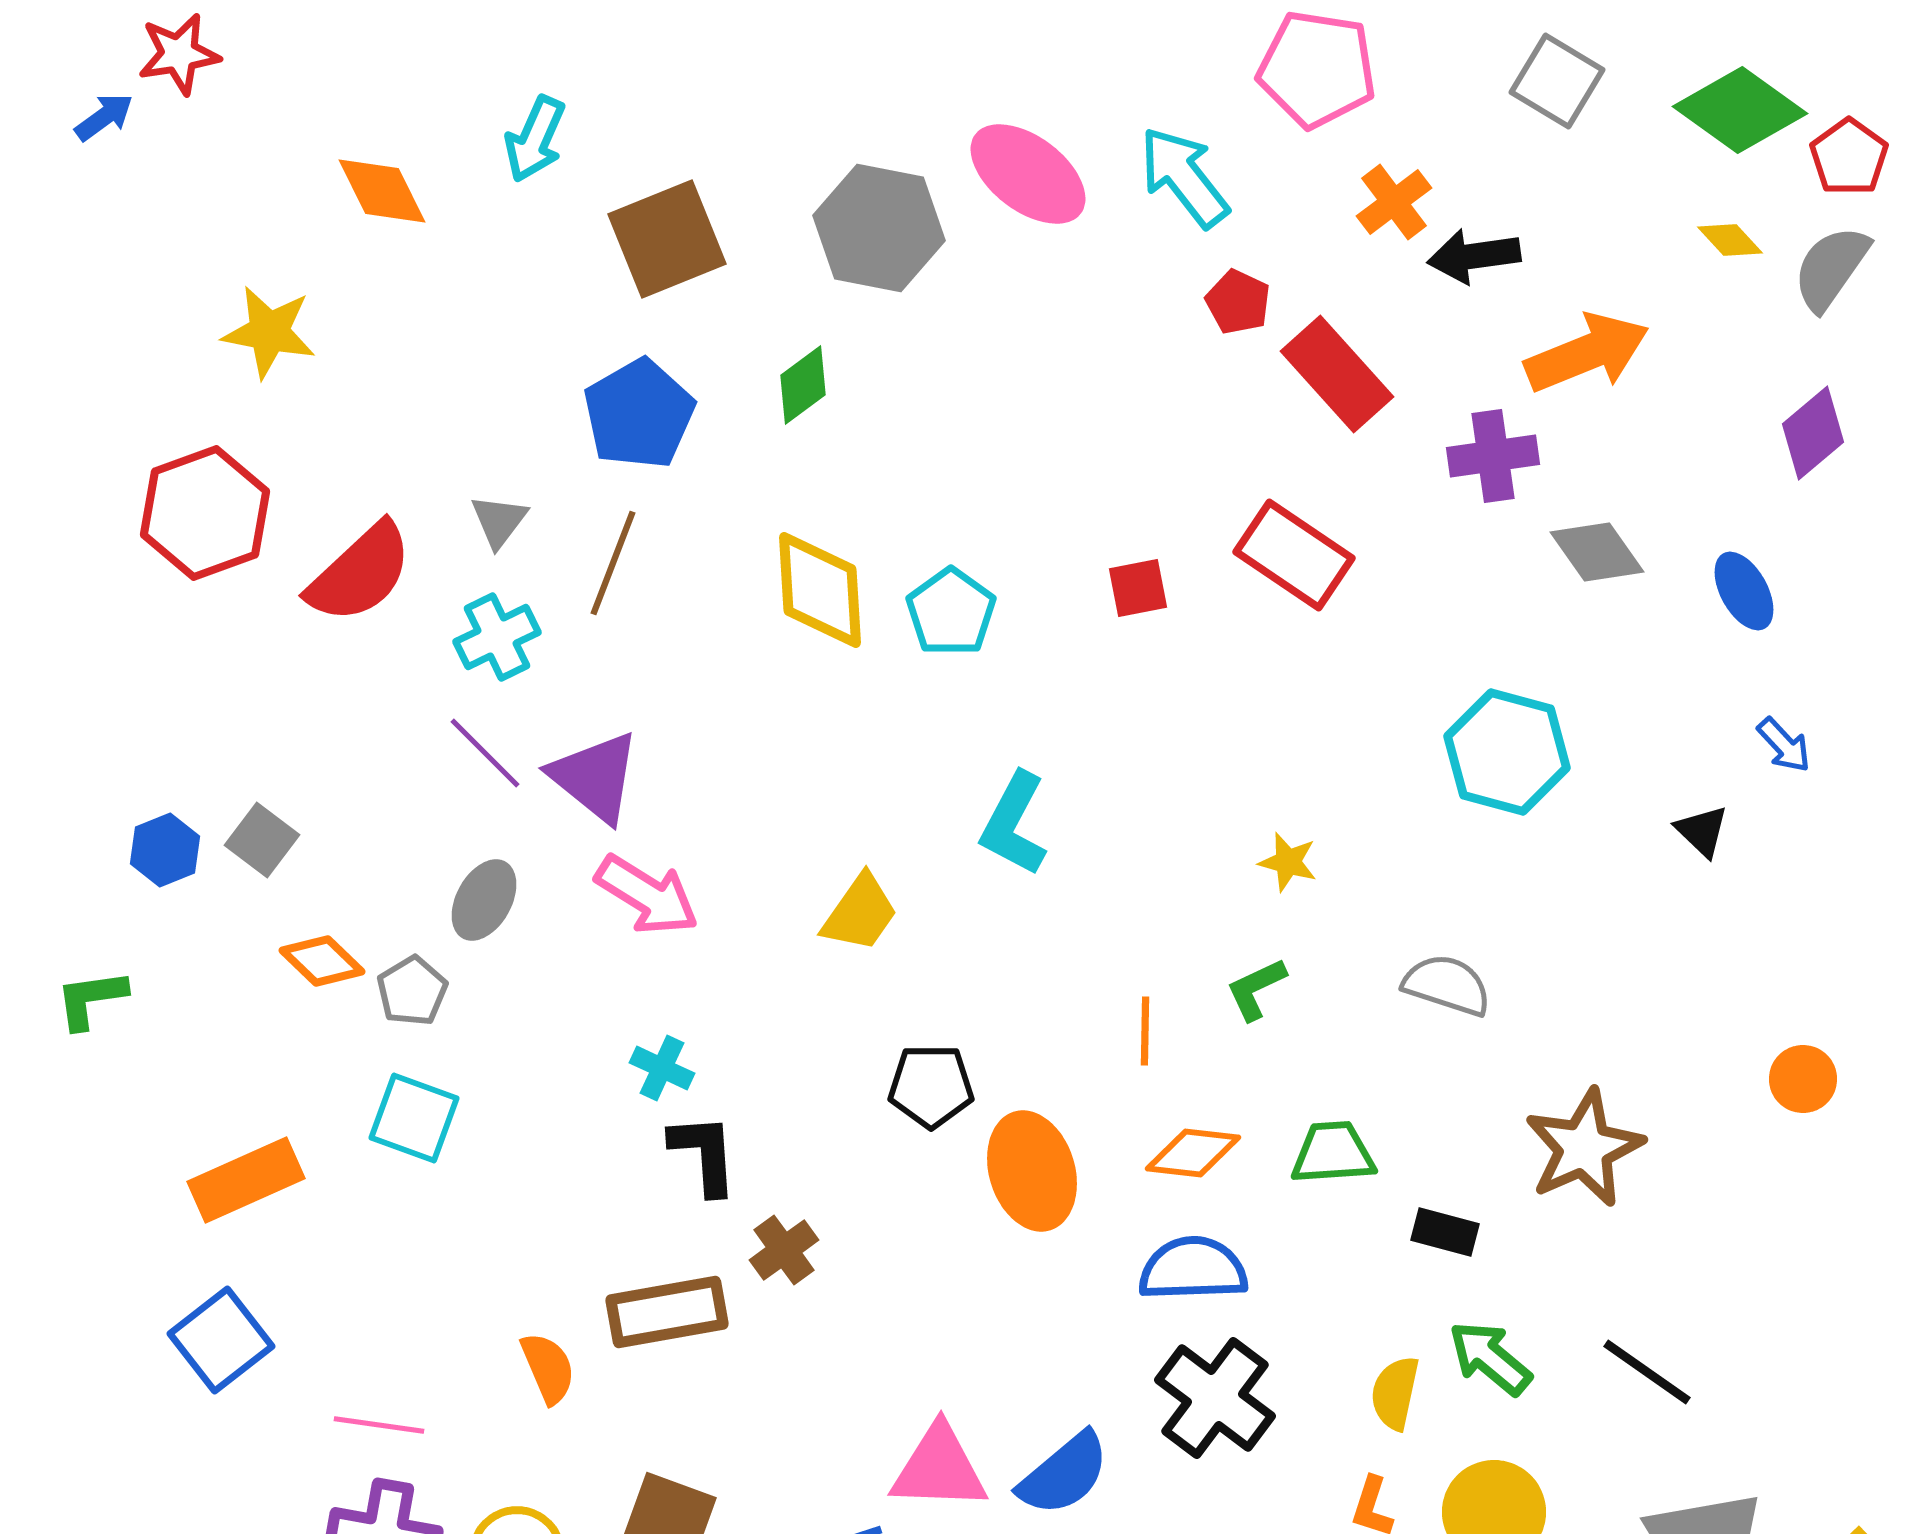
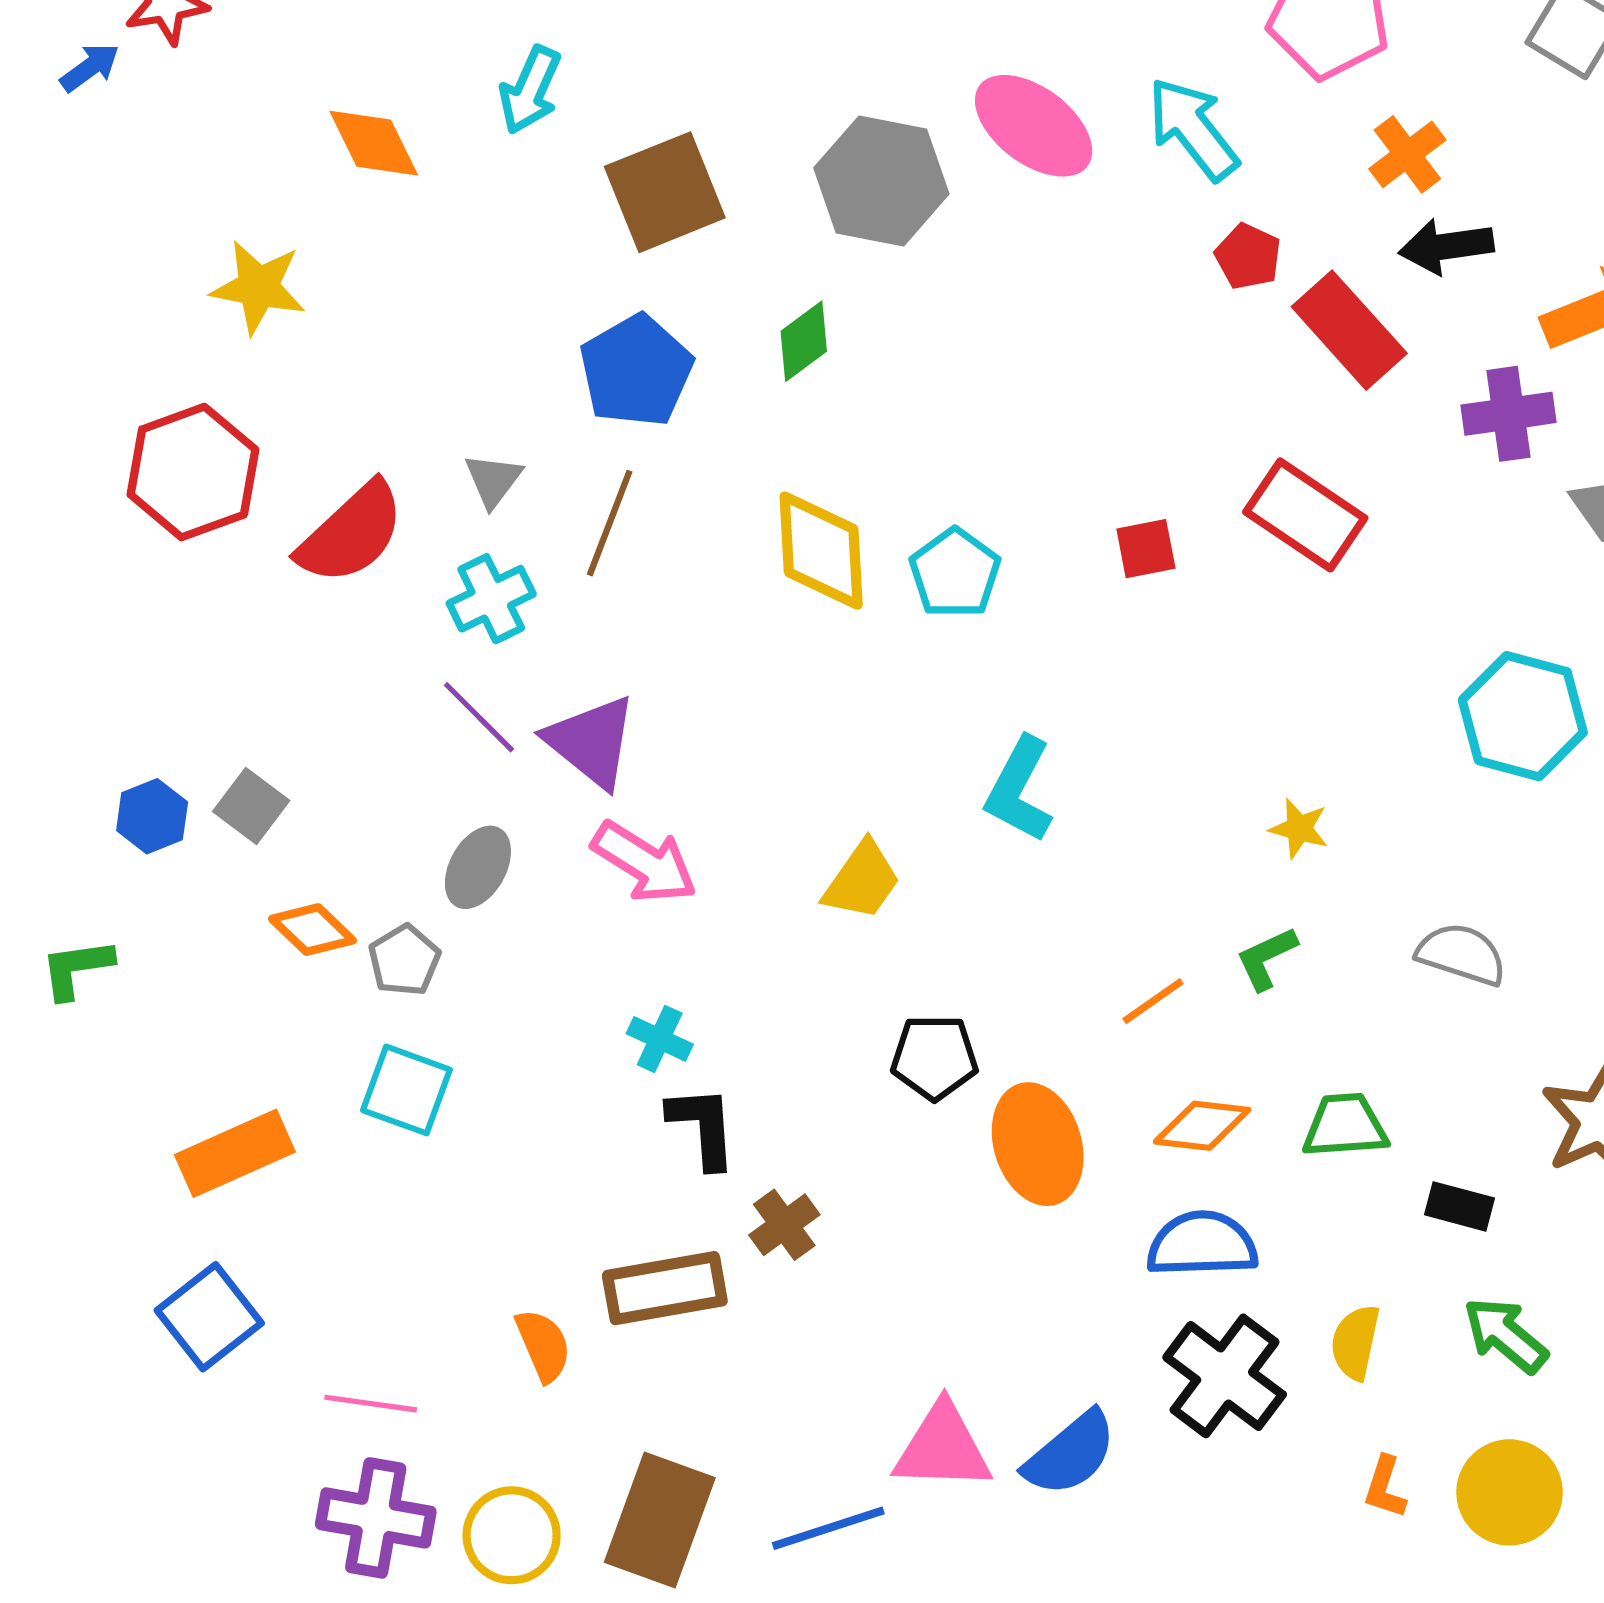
black arrow: (1474, 256) -> (1446, 246), moved
orange line: (1145, 1031) -> (1153, 1001), turned 54
yellow semicircle: (1395, 1393) -> (1355, 1342), moved

